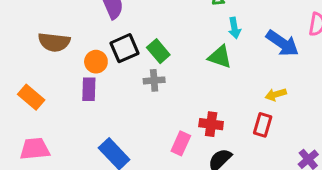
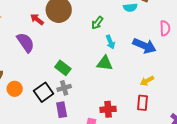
black square: (125, 48) -> (44, 92), moved
orange circle: (96, 62) -> (15, 89), moved
purple rectangle: (89, 89) -> (62, 110), moved

